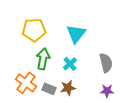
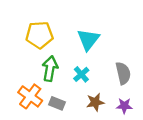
brown star: (68, 88) -> (95, 102), moved

